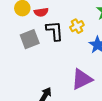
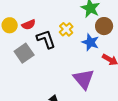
purple triangle: (82, 79) -> (84, 79), turned -30

